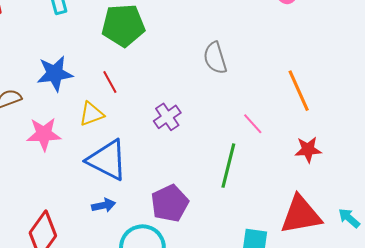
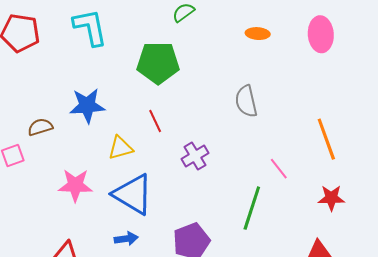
red line: (110, 82) -> (155, 121), moved
pink star: (44, 134) -> (75, 185), moved

